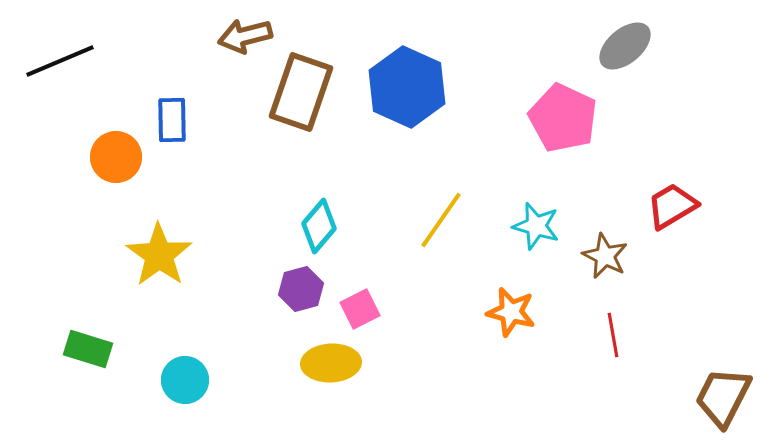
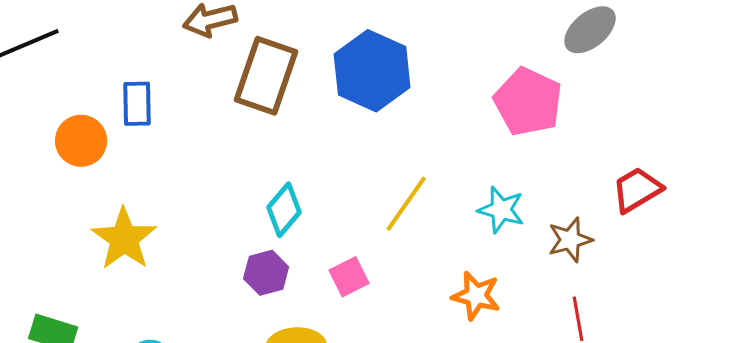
brown star: (605, 256) -> (570, 240), turned 30
pink square: (360, 309) -> (349, 277), moved

